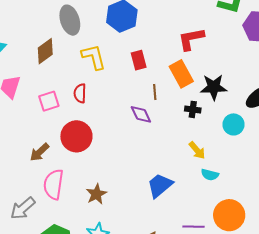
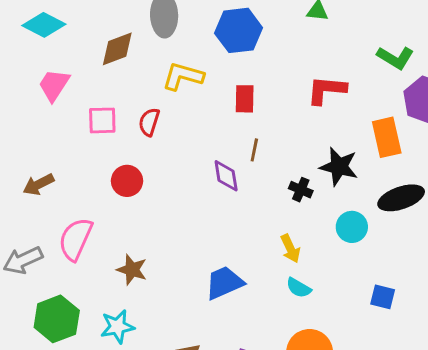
yellow L-shape: (94, 57) -> (183, 76), turned -76
orange rectangle: (181, 74) -> (387, 137), moved
red circle: (76, 136) -> (127, 181), size x0.7
brown arrow: (39, 152) -> (38, 184), moved
brown star: (96, 194) -> (132, 270), turned 30

